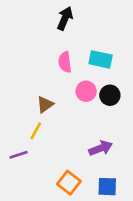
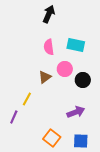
black circle: (110, 95) -> (83, 80), moved
brown triangle: (45, 104) -> (45, 77), moved
purple line: (19, 155) -> (14, 117), turned -48

